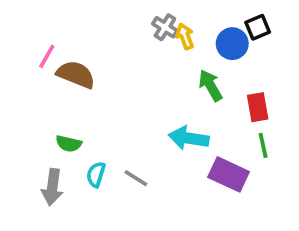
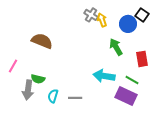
black square: (258, 27) -> (142, 15), turned -32
pink line: (47, 56) -> (13, 66), moved
green line: (263, 145) -> (132, 80), moved, turned -48
gray line: (136, 178) -> (75, 98), turned -32
gray arrow: (52, 187) -> (28, 90), moved

